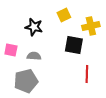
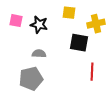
yellow square: (64, 15) -> (69, 13), turned 32
pink square: (11, 50) -> (16, 21), moved

